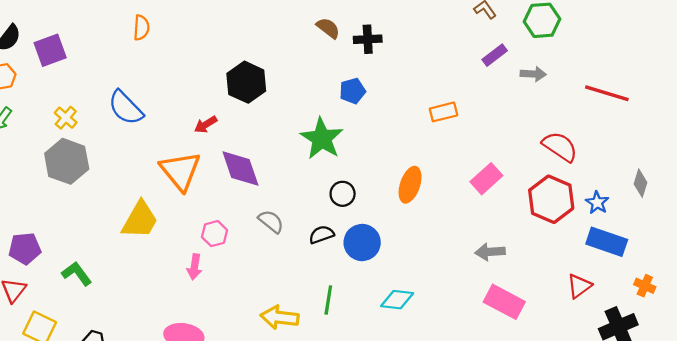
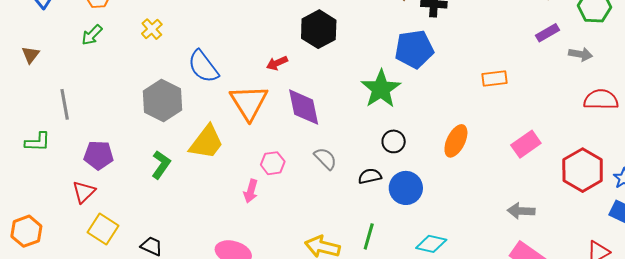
blue pentagon: (352, 91) -> (414, 49), size x1.6
blue semicircle: (126, 108) -> (203, 67), moved
yellow cross: (66, 118) -> (152, 29), moved
red semicircle: (560, 147) -> (601, 100), moved, turned -40
gray hexagon: (67, 161) -> (163, 101), moved
green L-shape: (77, 274) -> (161, 165), moved, turned 64

